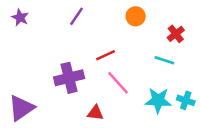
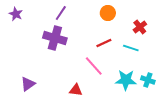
red line: (105, 55) -> (104, 43), moved
purple cross: (69, 78) -> (55, 38), moved, turned 30
purple triangle: (21, 108) -> (28, 84), moved, size x0.7

